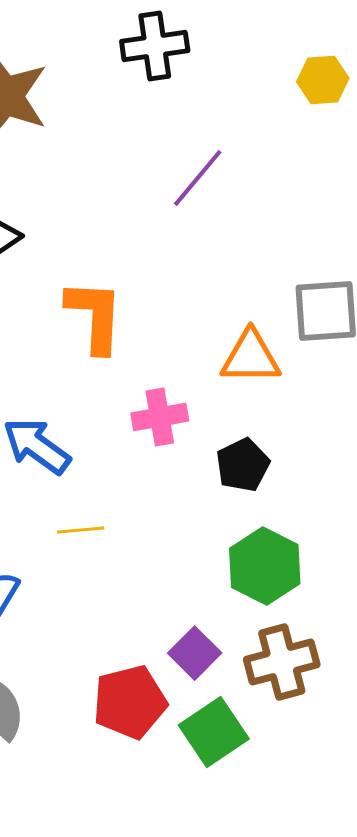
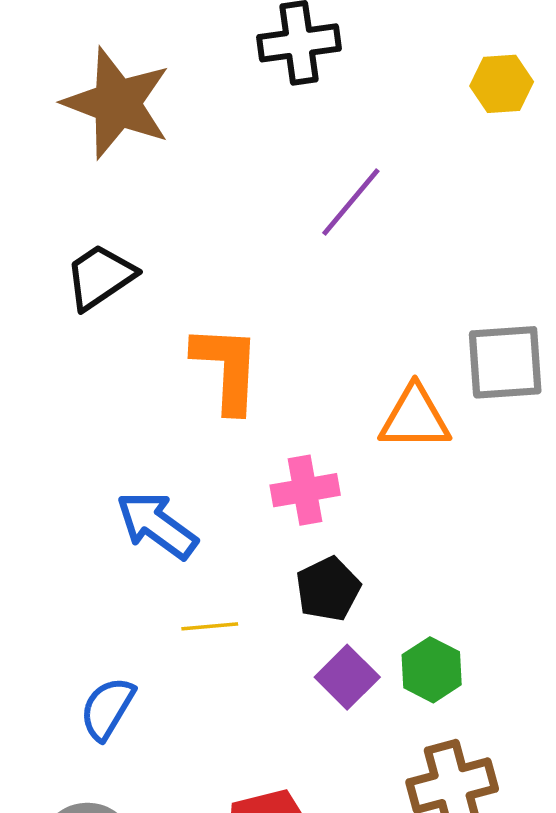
black pentagon: (243, 465) -> (328, 589), moved
green hexagon: (265, 566) -> (432, 670), size x0.7
purple square: (195, 653) -> (347, 677), moved

